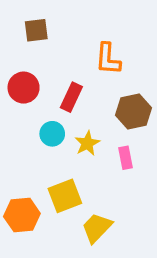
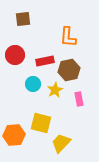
red rectangle: (71, 97) -> (45, 61), turned 54
brown hexagon: (133, 111) -> (69, 70), moved
yellow square: (65, 196) -> (41, 123), turned 35

